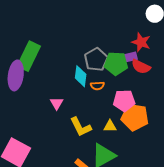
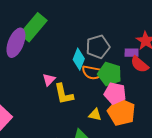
green pentagon: (116, 63) -> (110, 74), moved
orange semicircle: (97, 86) -> (93, 72), size x1.5
yellow L-shape: (81, 127) -> (64, 94), moved

